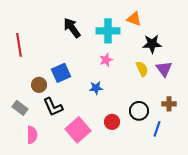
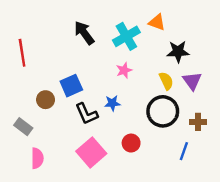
cyan cross: (108, 31) -> (126, 36), turned -30
black L-shape: (53, 107) -> (87, 114), moved
black circle: (139, 111) -> (163, 111), moved, size x1.4

